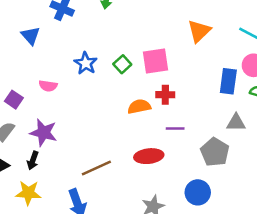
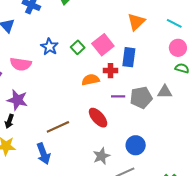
pink square: (155, 61) -> (103, 45), turned -30
blue rectangle: (228, 81) -> (129, 57), moved
pink semicircle: (48, 86) -> (21, 64), size x1.5
gray pentagon: (215, 152) -> (141, 98), moved, turned 30
red ellipse: (149, 156) -> (98, 118), turned 55

